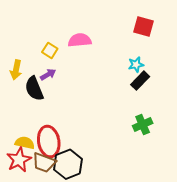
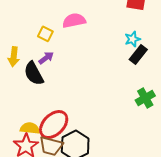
red ellipse: (49, 141) -> (54, 125), turned 60

